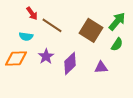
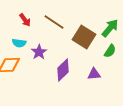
brown line: (52, 25) -> (54, 22), moved
purple star: (46, 56) -> (39, 52), moved

